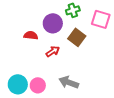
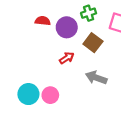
red semicircle: (31, 35) -> (43, 21), moved
gray arrow: (69, 82) -> (96, 78), moved

